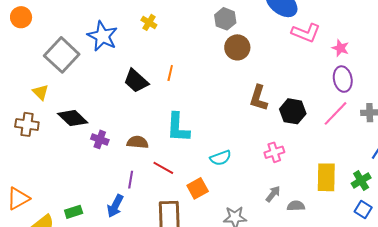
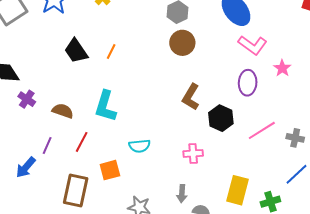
purple ellipse: (343, 79) -> (248, 83), moved
red line: (163, 168) -> (82, 142), turned 75
gray arrow: (273, 194) -> (182, 194), turned 132

